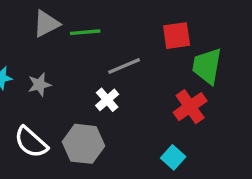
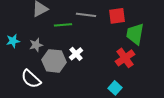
green line: (85, 32) -> (63, 25), moved
gray line: (124, 66) -> (86, 15), moved, turned 30
gray hexagon: (83, 144) -> (54, 61), moved

